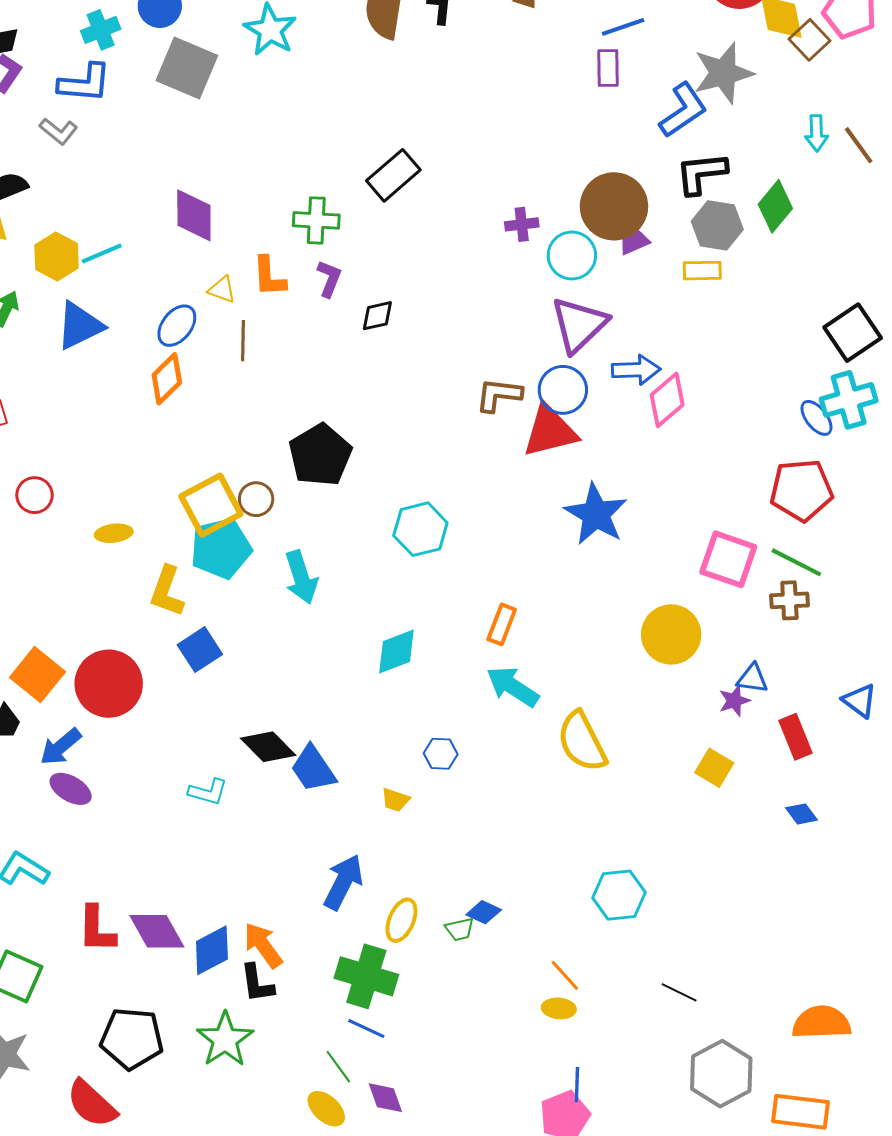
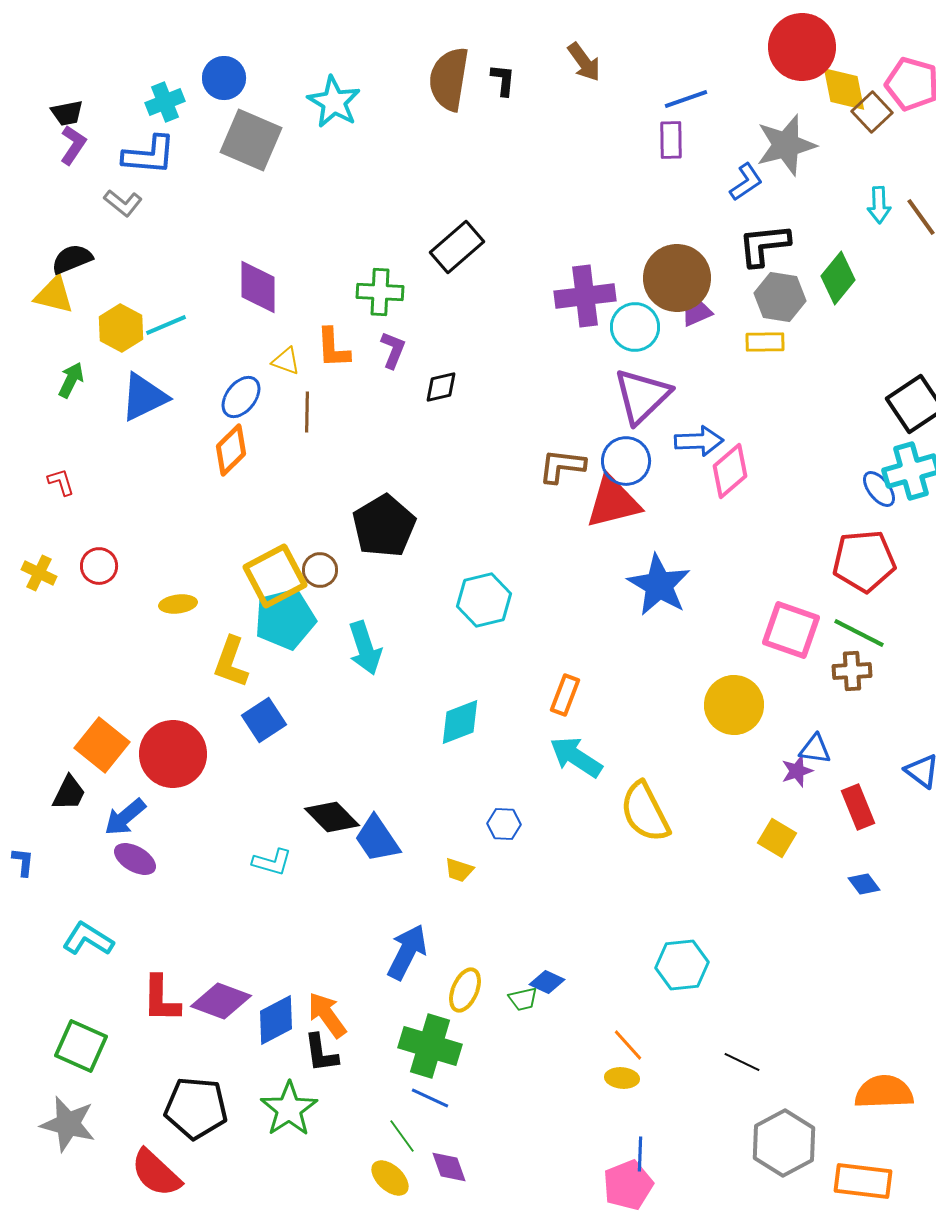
blue L-shape: (683, 110) -> (746, 182), size x0.7
purple cross: (522, 224) -> (585, 296), size x1.8
purple diamond: (157, 931) -> (221, 1001), turned -40

